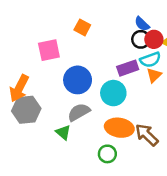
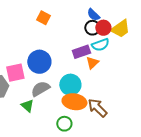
pink square: (49, 50) -> (15, 73), moved
orange triangle: (154, 75) -> (92, 63), moved
cyan circle: (113, 93) -> (70, 85), moved

